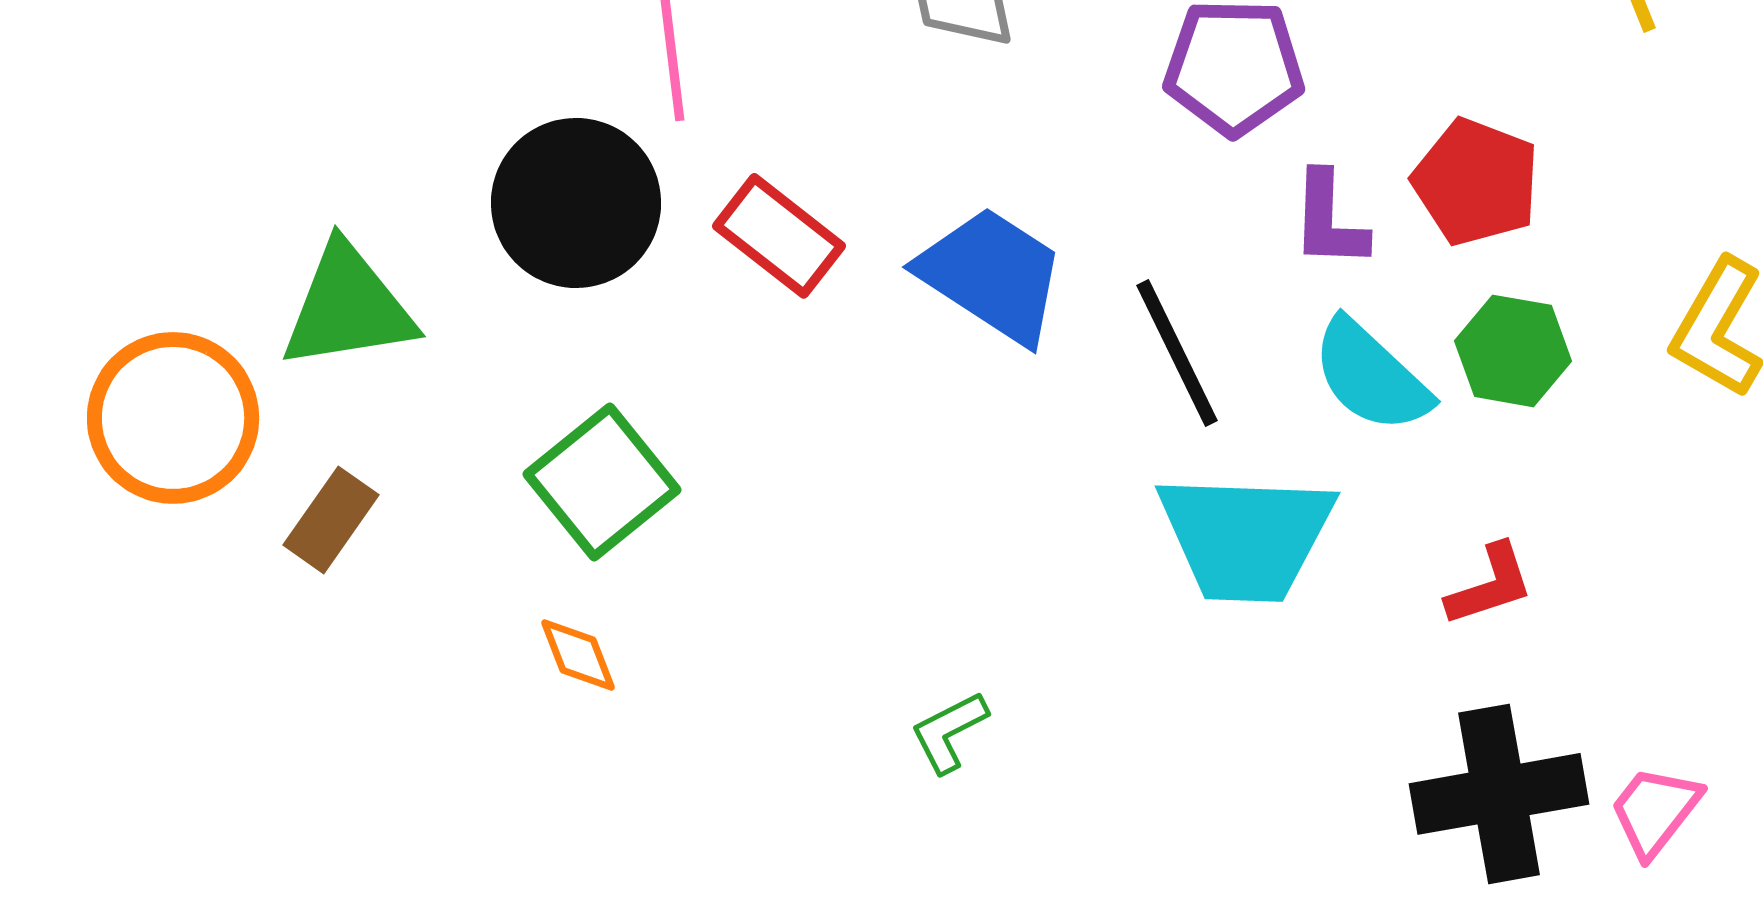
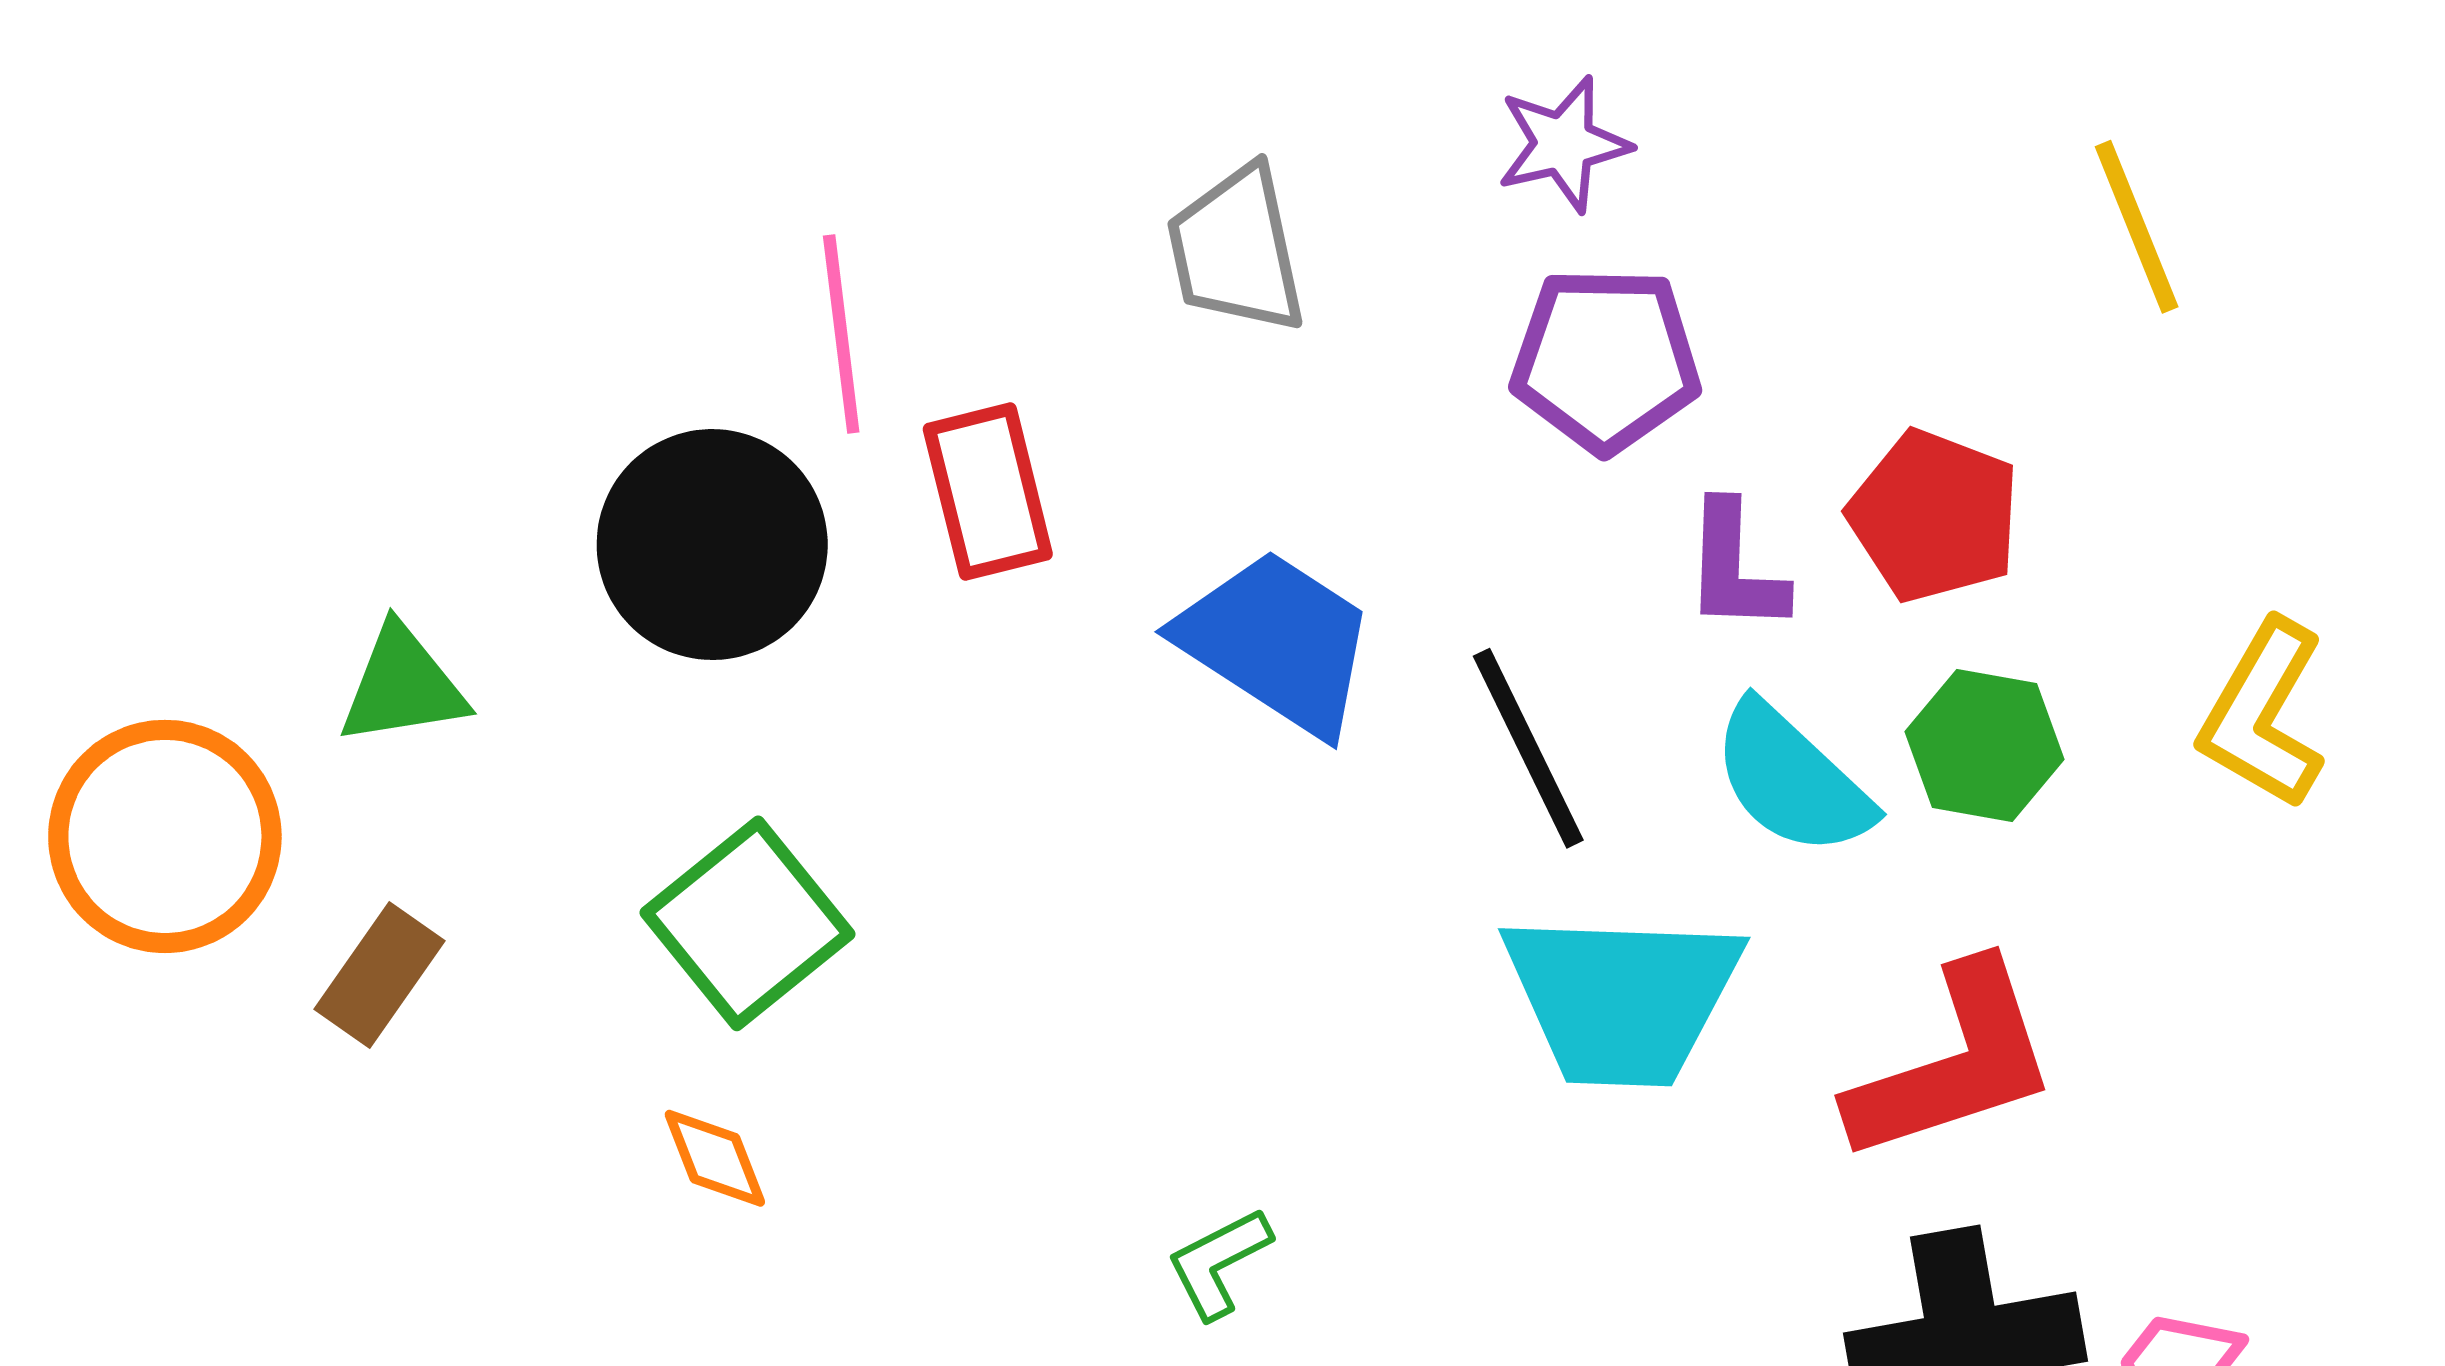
red rectangle: (779, 236) -> (988, 492), moved, turned 38
green triangle: (348, 307) -> (403, 686), size x0.7
red L-shape: (1490, 585) -> (1953, 1063), size x1.8

